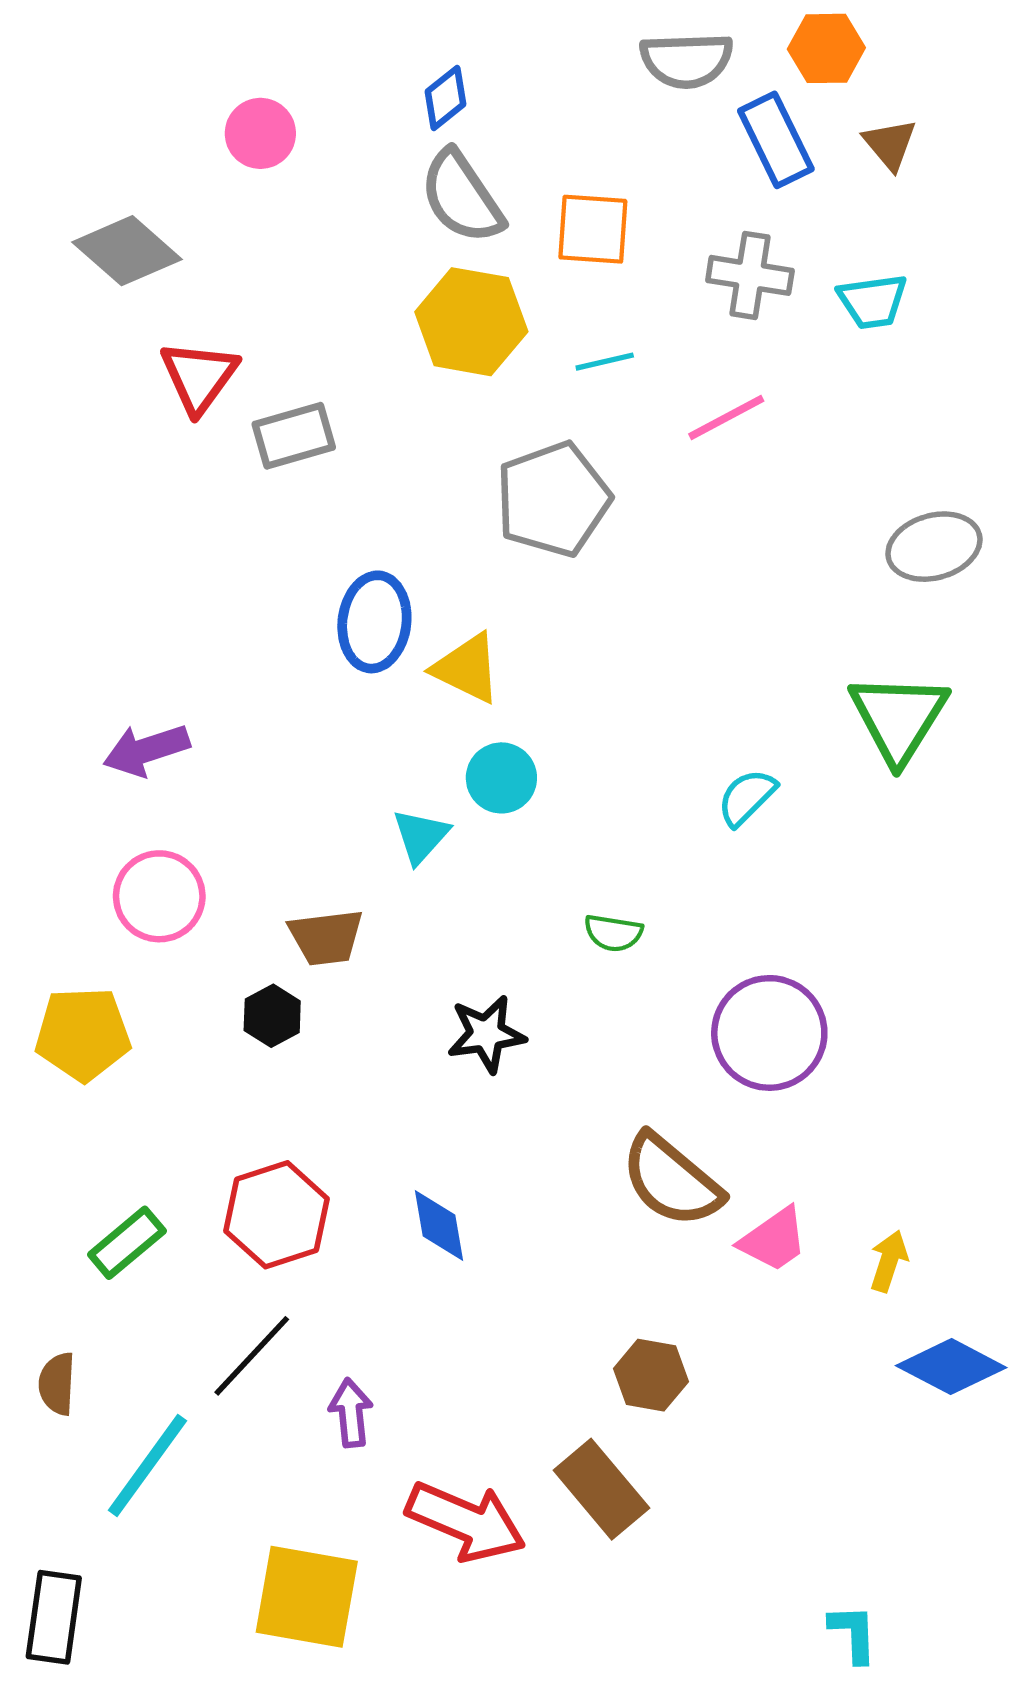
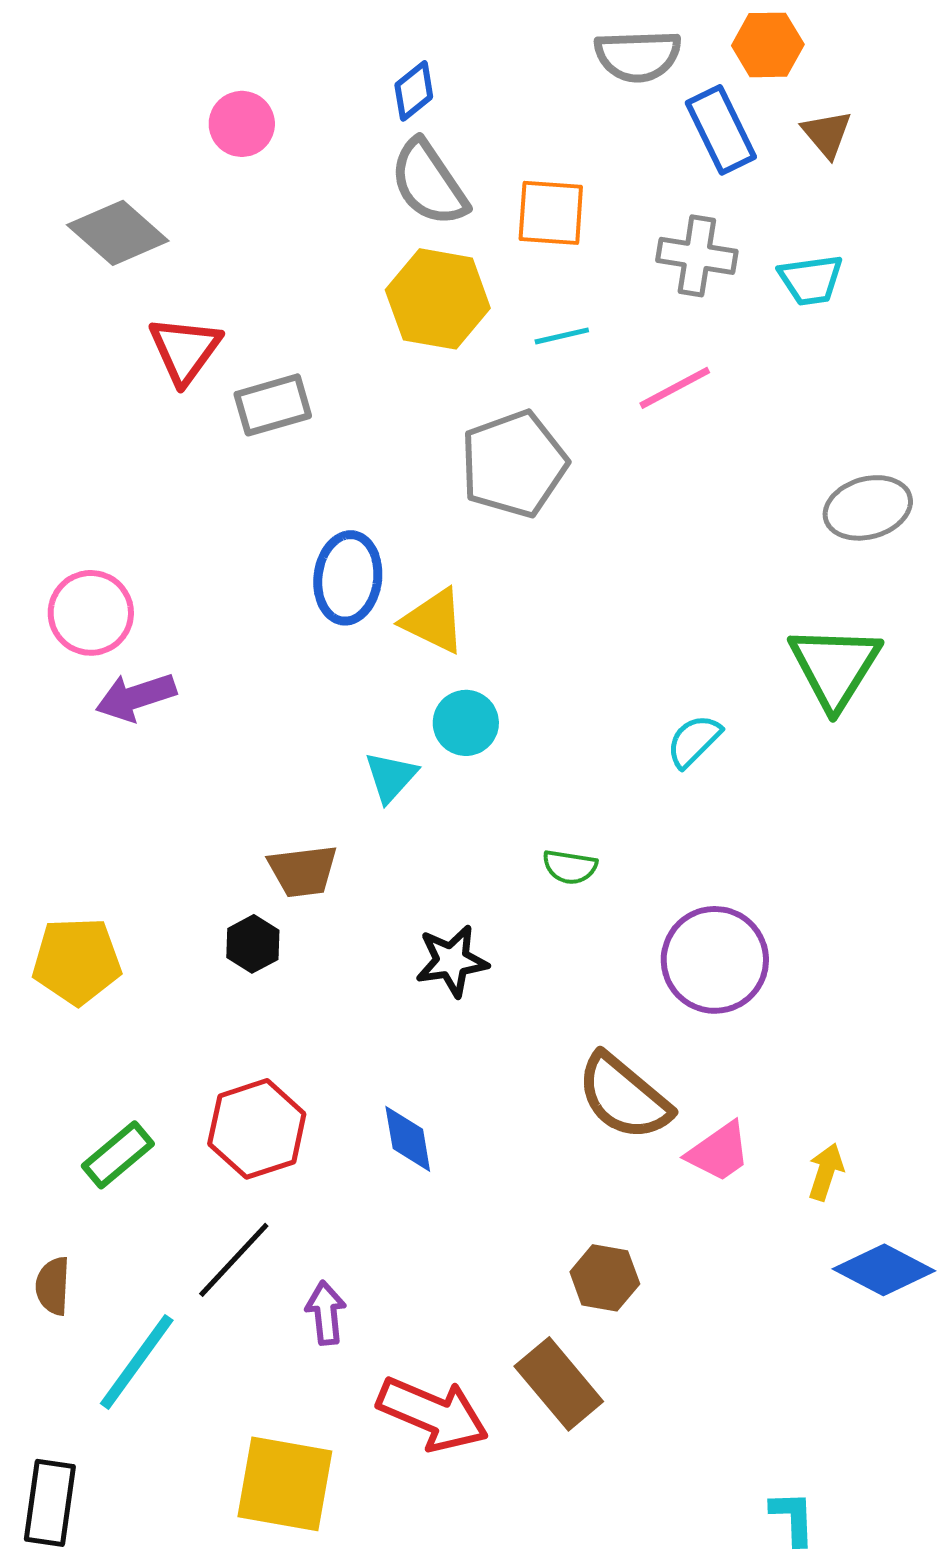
pink circle: (159, 896) -> (91, 613), moved

